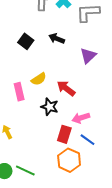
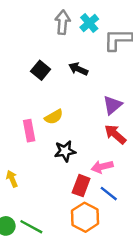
purple triangle: (88, 56) -> (112, 105), moved
red arrow: (66, 88) -> (115, 134), moved
black star: (50, 107) -> (65, 151), turned -30

